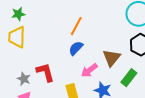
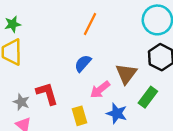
orange line: (76, 26) -> (90, 24), moved

